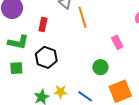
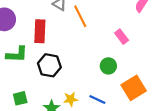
red rectangle: (43, 25) -> (40, 31), size x1.5
green square: (16, 68) -> (20, 98), moved

